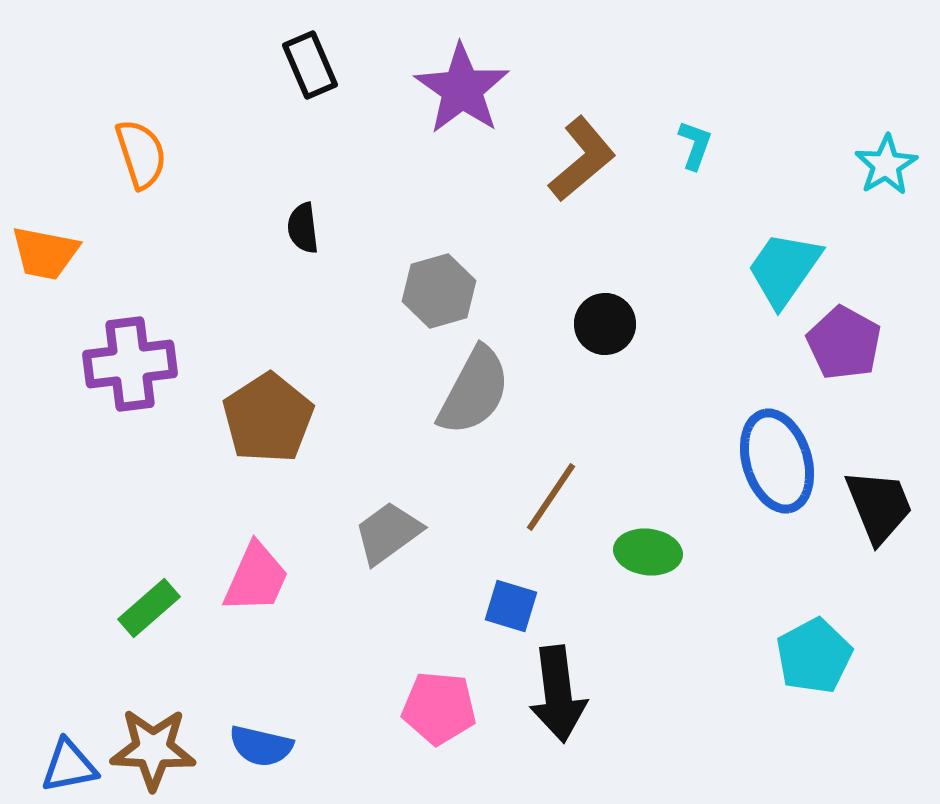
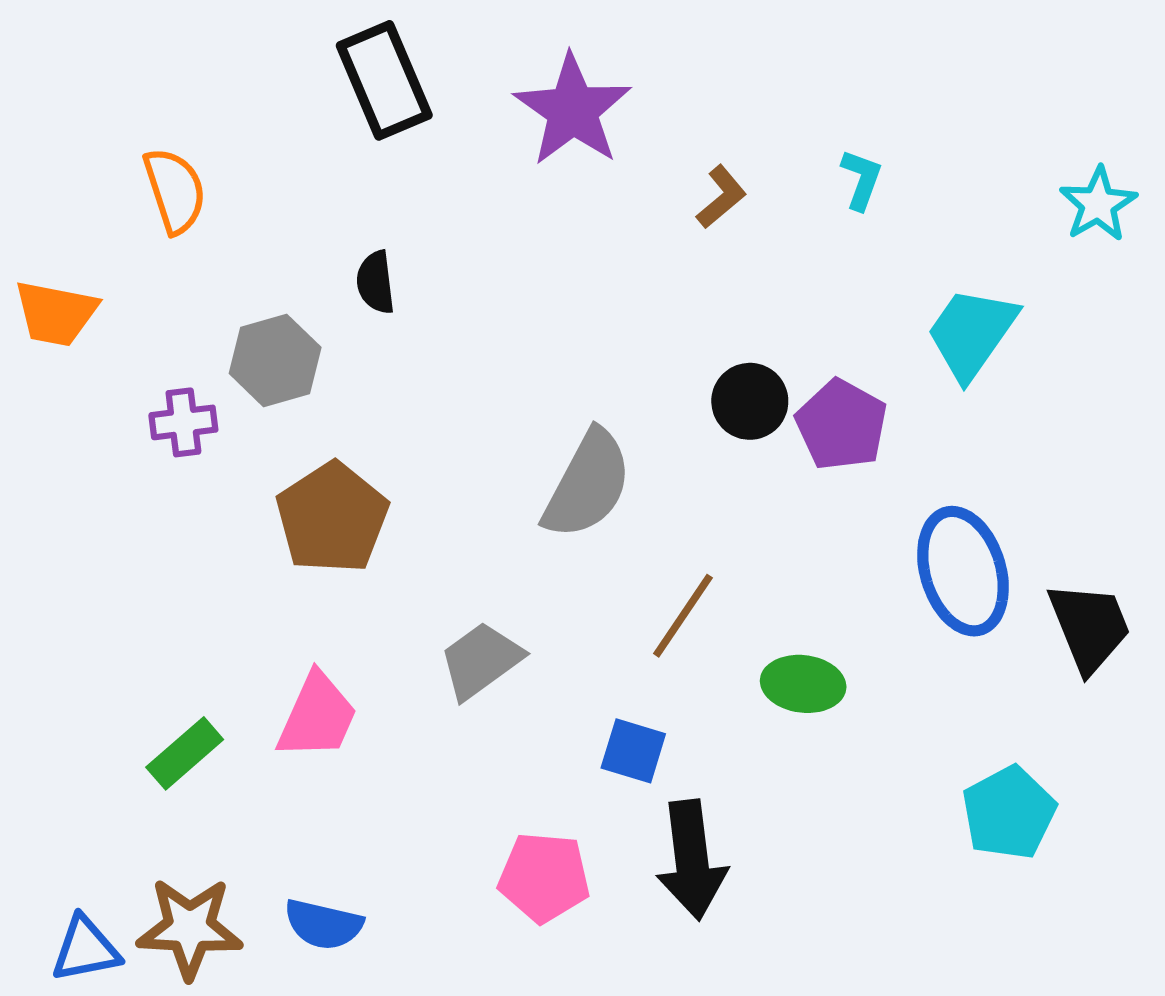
black rectangle: (310, 65) -> (384, 80), size x1.4
brown L-shape: (582, 159) -> (721, 197), size x0.6
gray hexagon: (439, 291) -> (275, 360), moved
purple pentagon: (844, 343) -> (842, 425), moved
purple cross: (130, 364) -> (183, 422), moved, size x0.6

